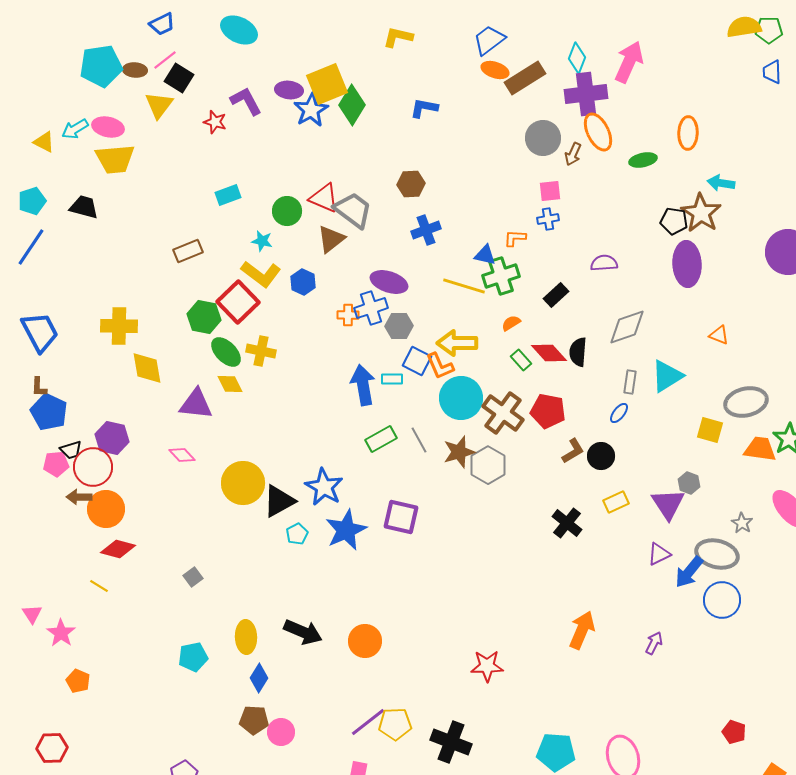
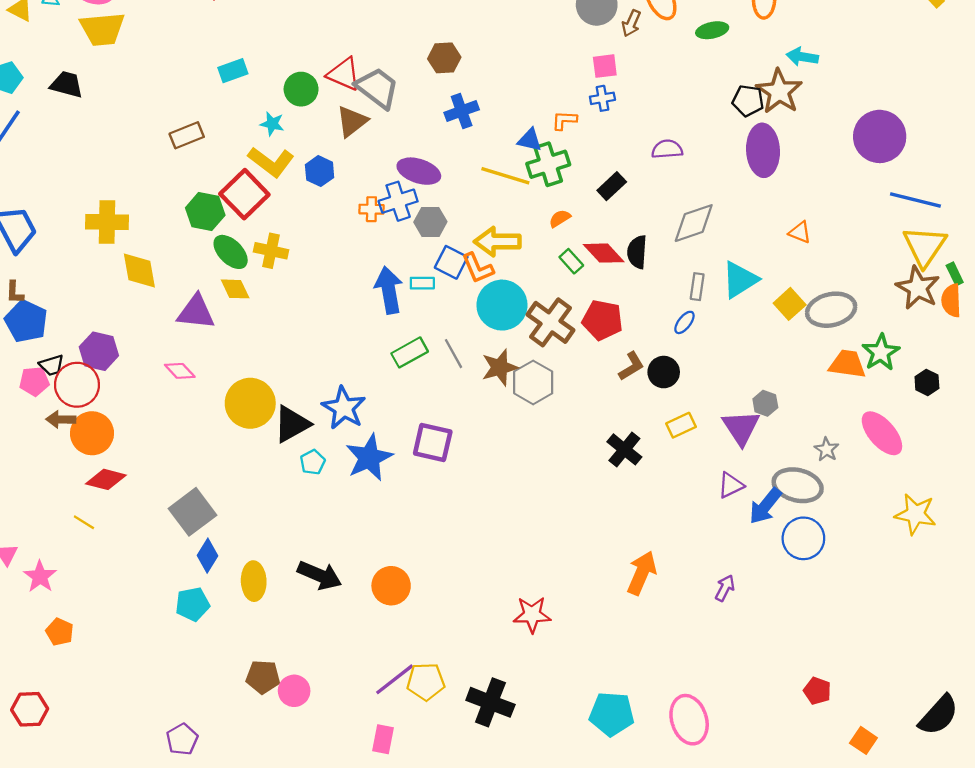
yellow square: (710, 430) -> (790, 304), moved, turned 32
gray square: (193, 577) -> (192, 512), size x2.0
blue diamond: (259, 678) -> (207, 556), moved

